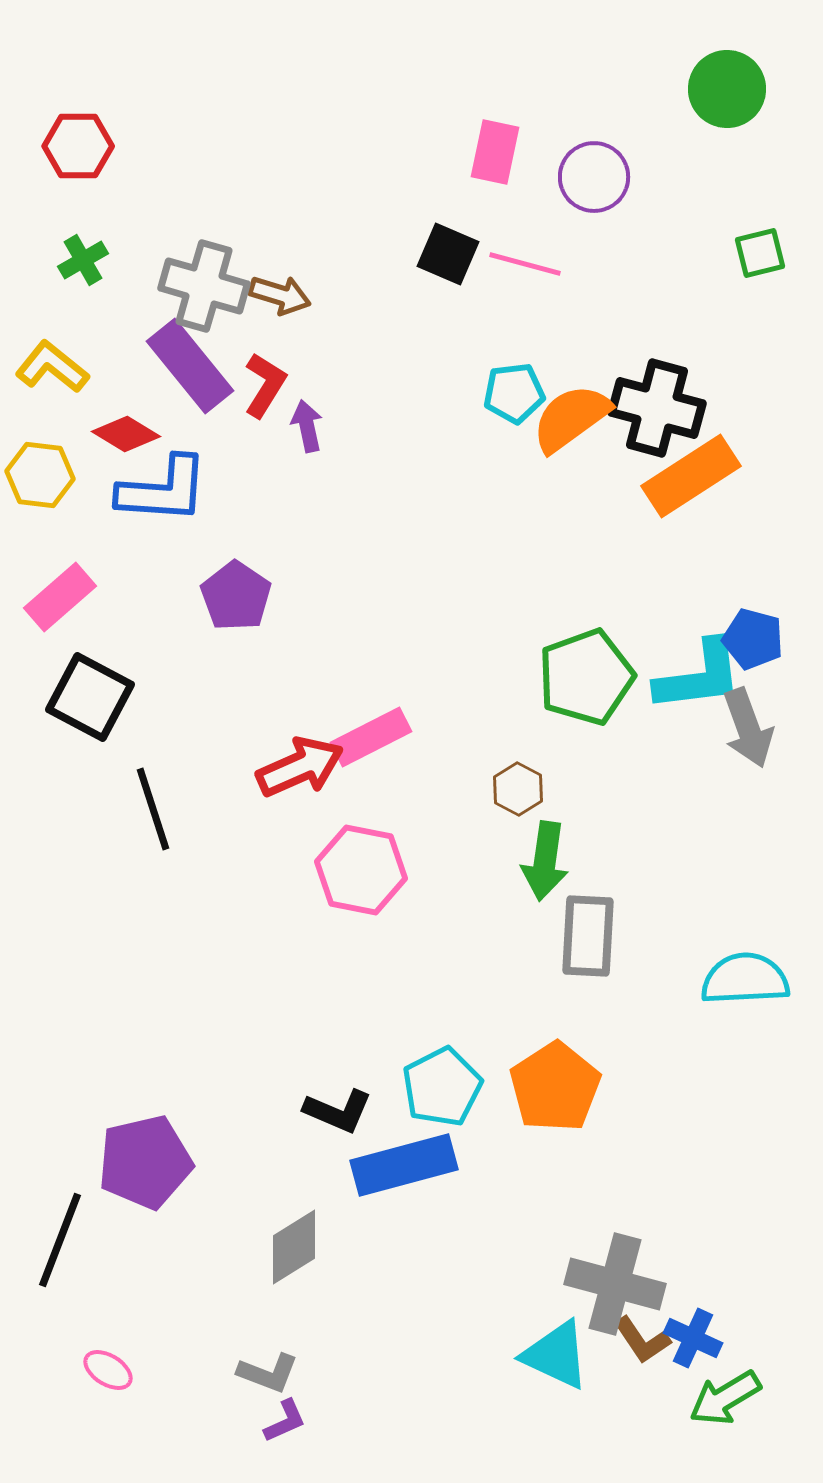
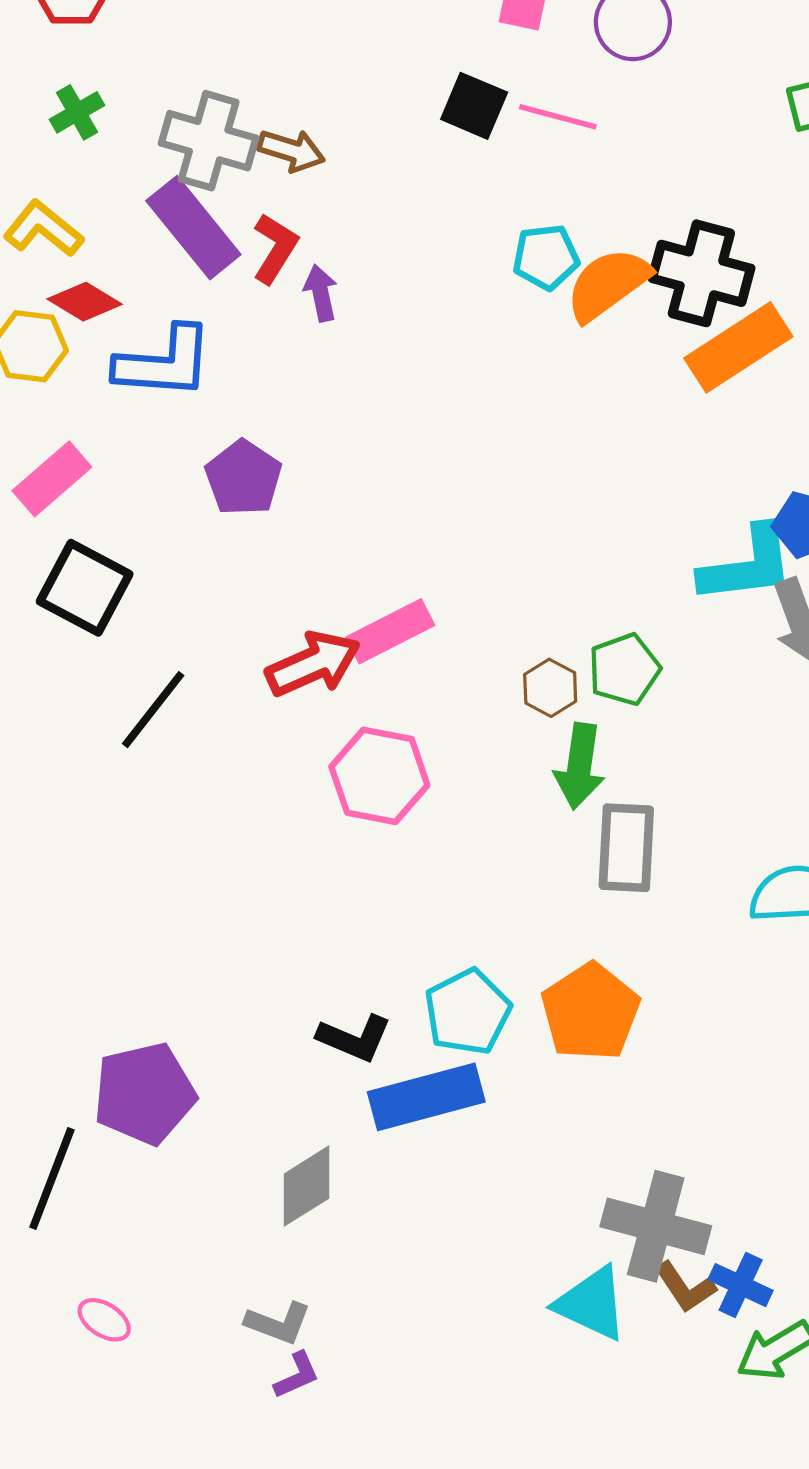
red diamond: (126, 434) -> (85, 302), moved
green pentagon: (586, 677) -> (624, 669), moved, size x0.7
black line: (153, 809) -> (153, 710), turned 56

